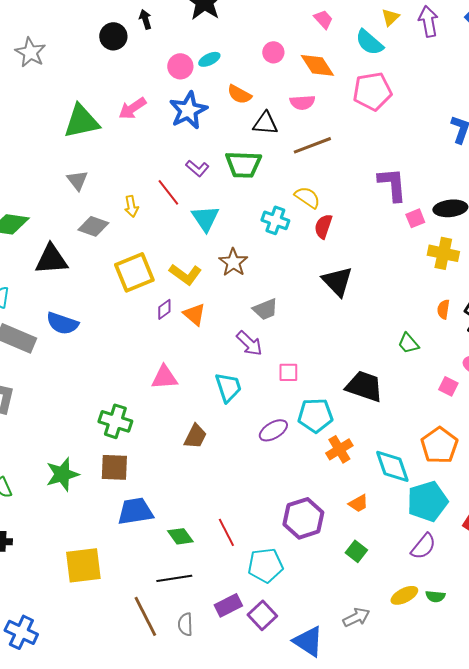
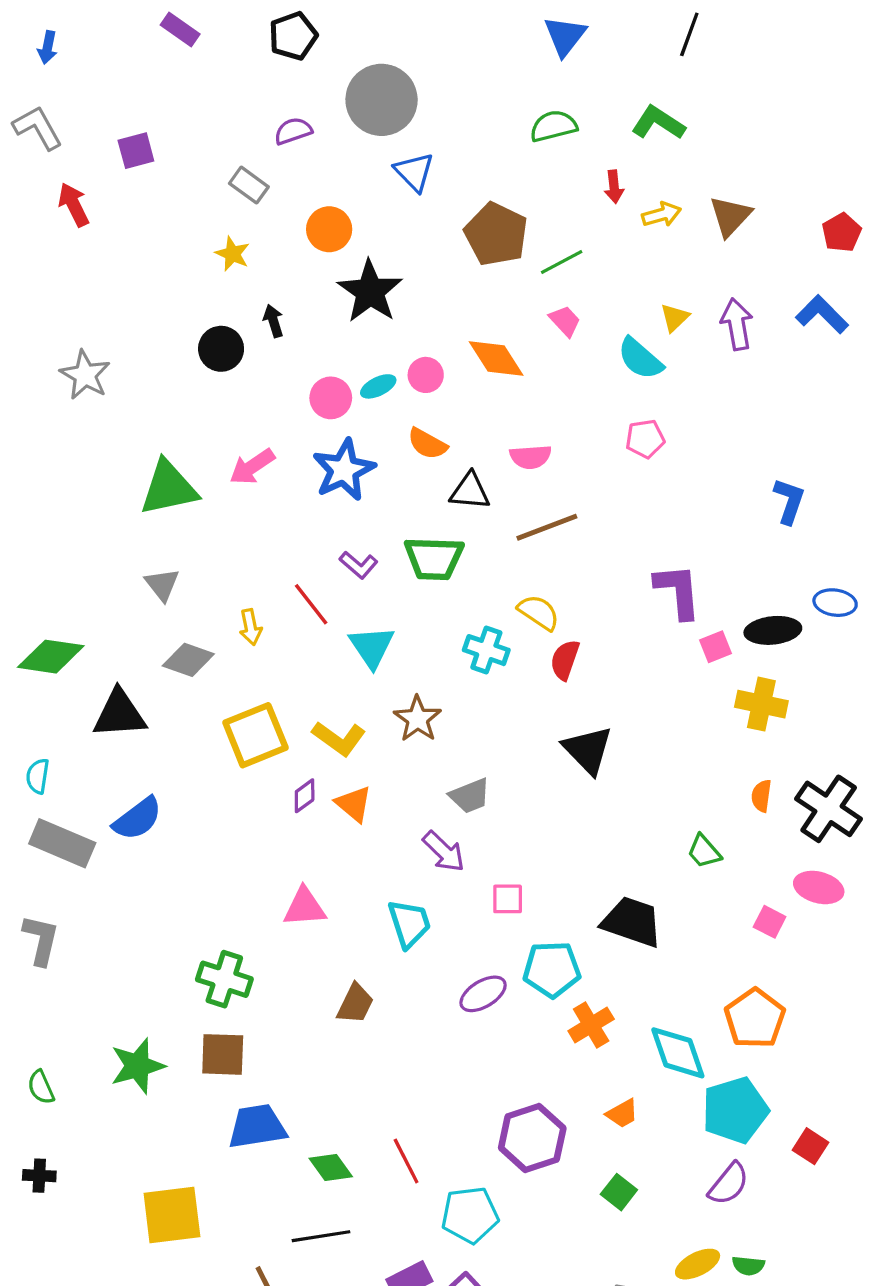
pink circle: (273, 52) -> (426, 375), moved
orange diamond: (317, 65) -> (496, 359), moved
pink pentagon: (372, 91) -> (645, 439), size x0.6
blue semicircle: (62, 323) -> (138, 819), turned -56

